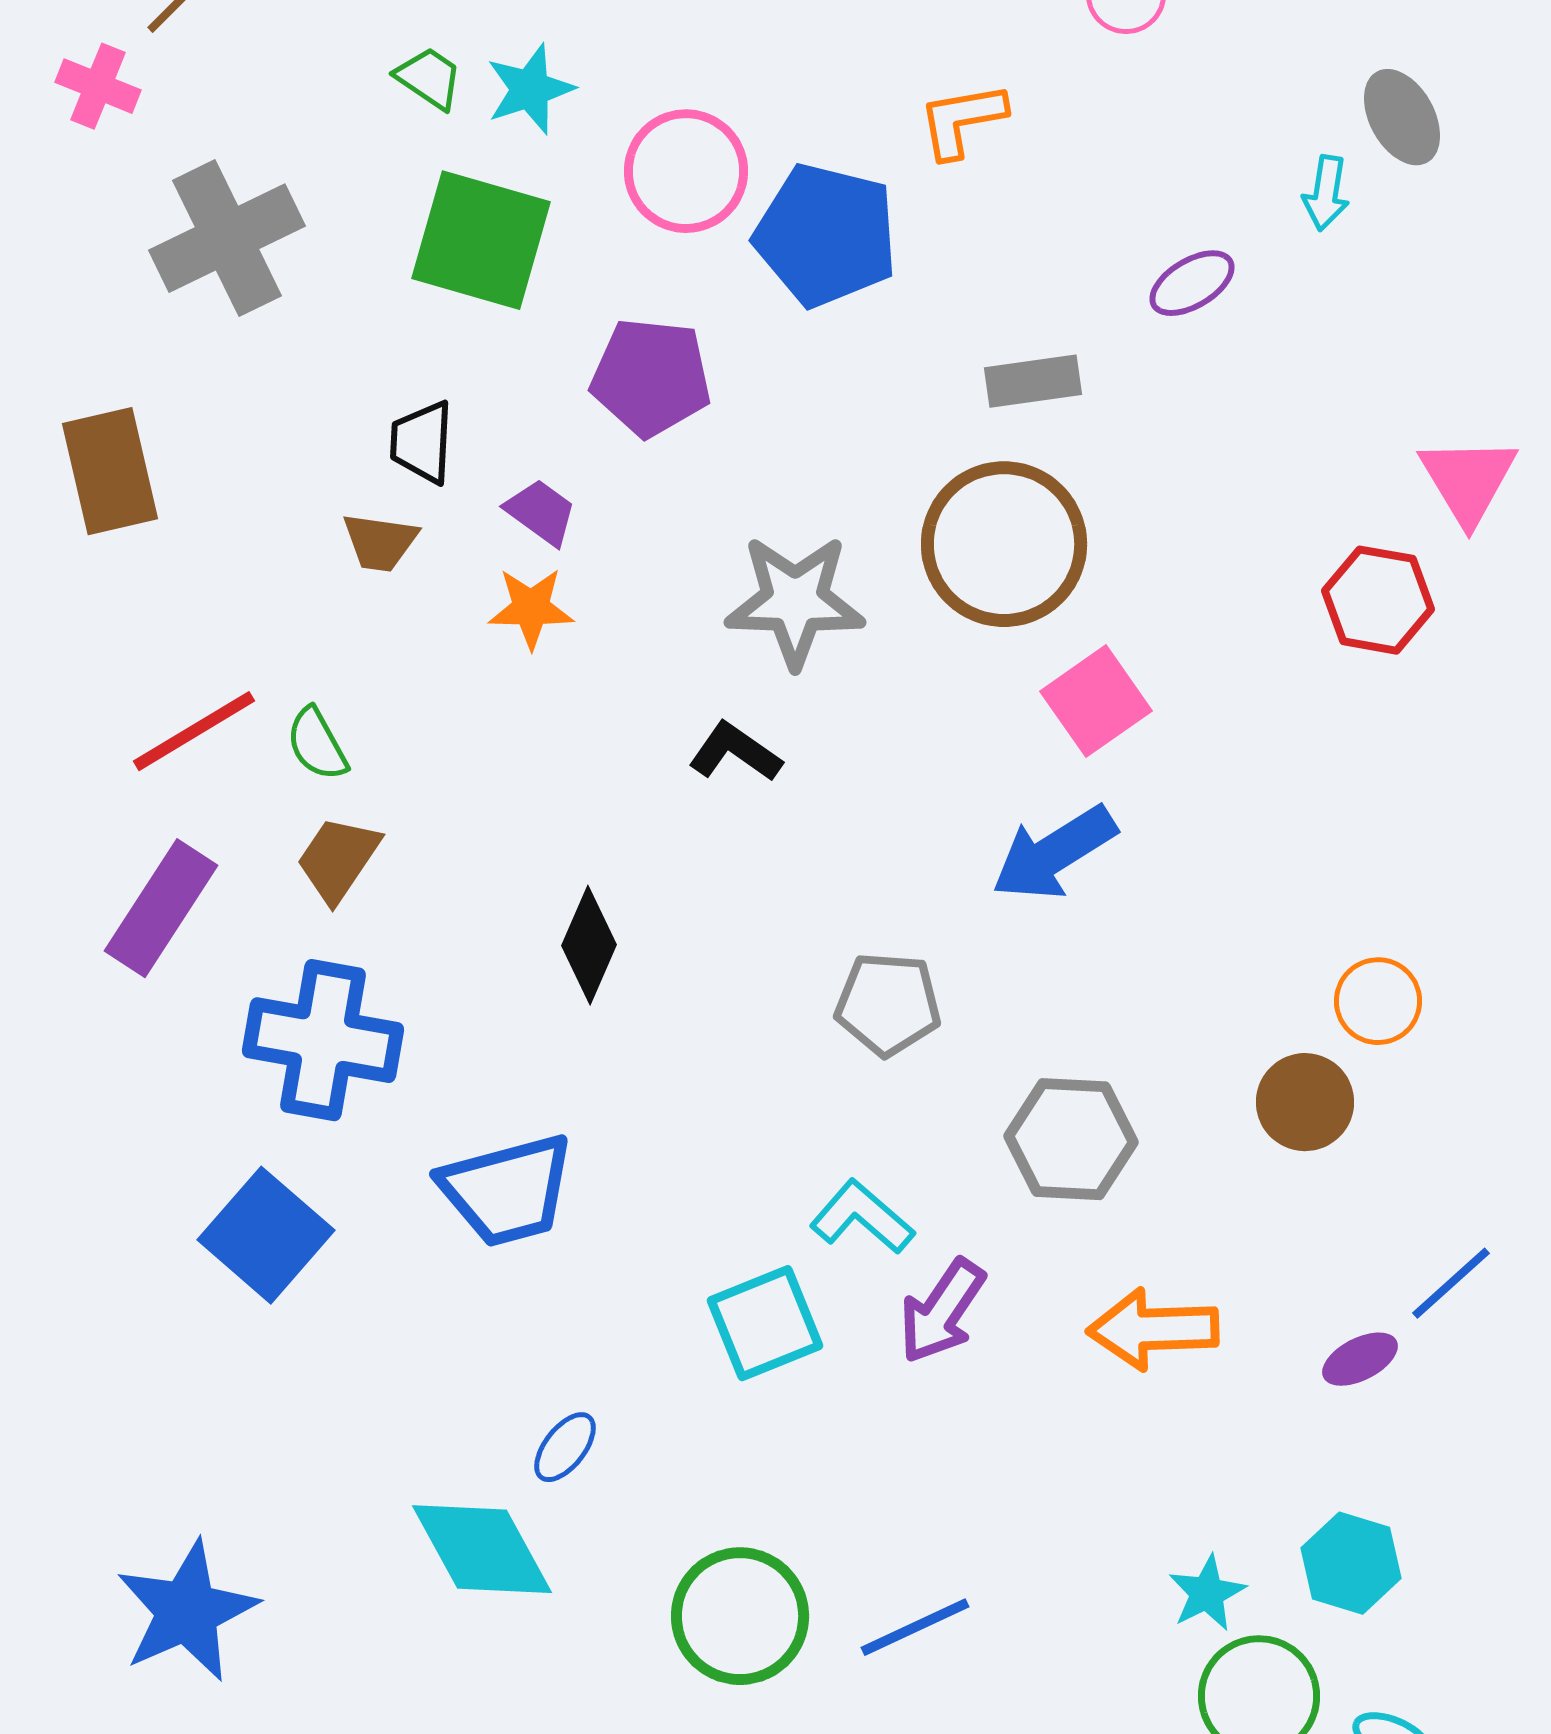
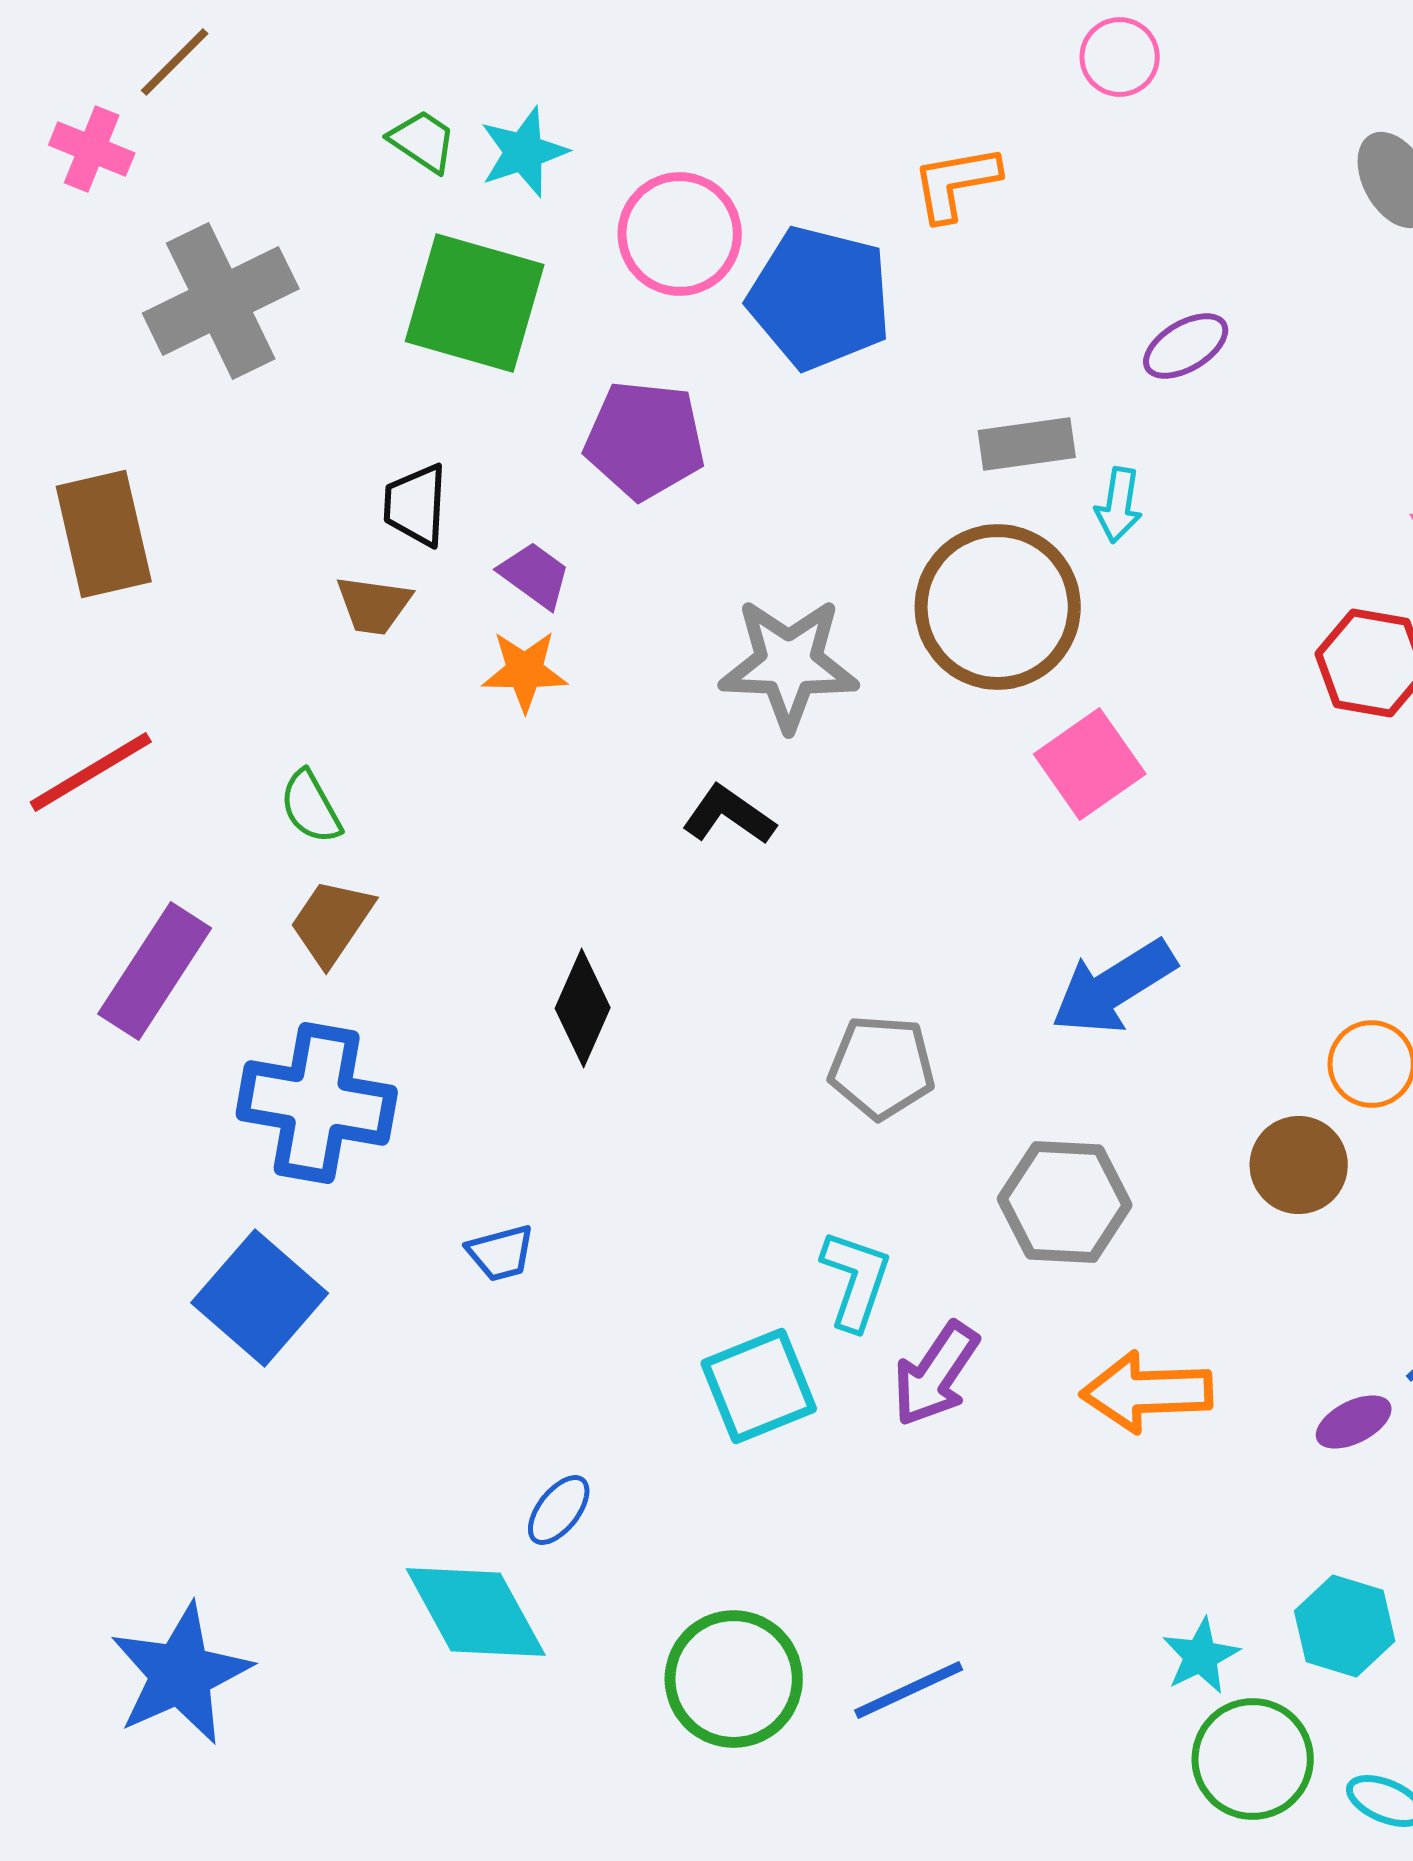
cyan arrow: (1326, 193) -> (1119, 505), moved
red line: (194, 731) -> (91, 772), moved
blue arrow: (1054, 853) -> (1114, 987), moved
blue trapezoid: (507, 1190) -> (501, 1253), size x0.5
cyan L-shape: (862, 1217) -> (856, 1280), turned 68

